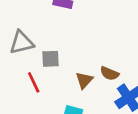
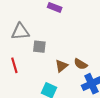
red line: (34, 82) -> (14, 65), moved

